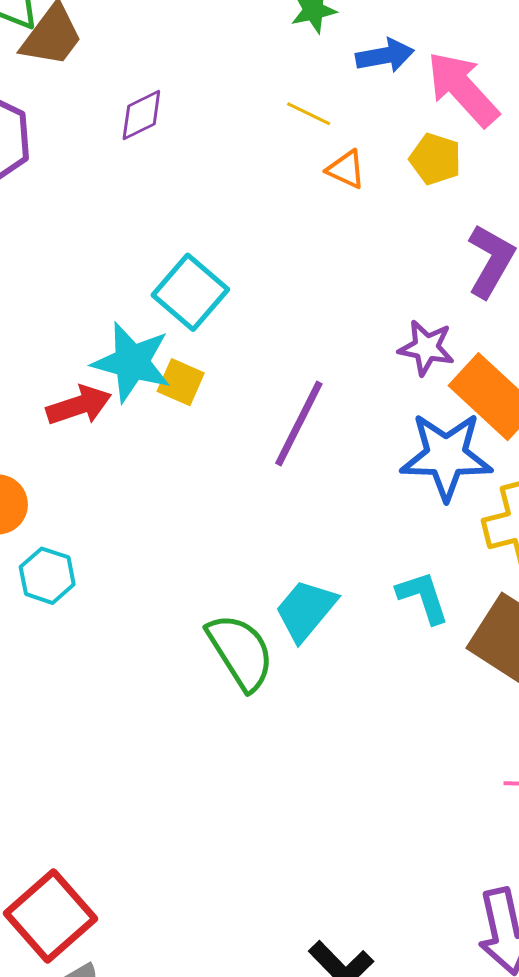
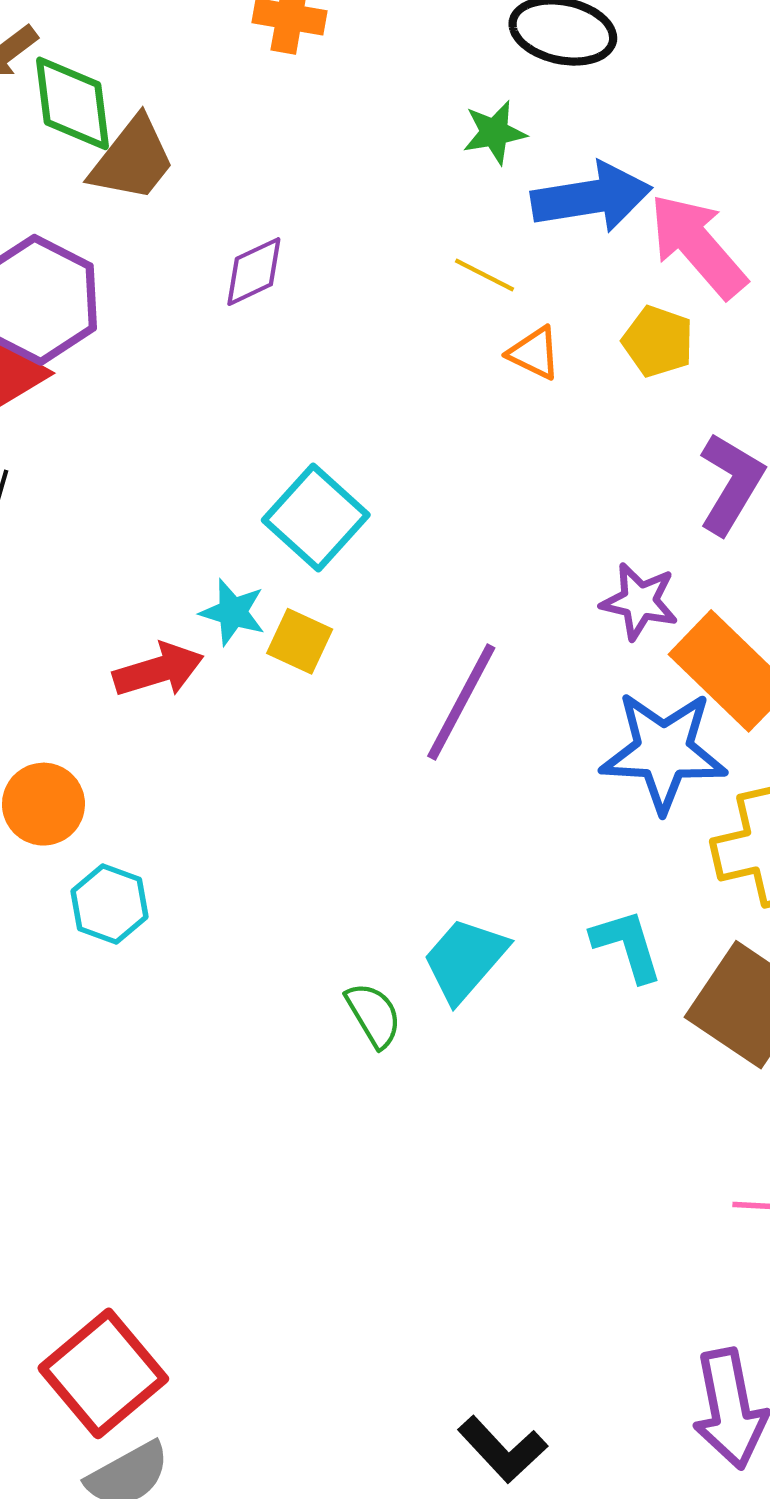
blue arrow: (385, 56) -> (591, 197), size x1.5
cyan star: (132, 362) -> (233, 612), size x0.6
green semicircle: (240, 652) -> (374, 1015), size x0.6

